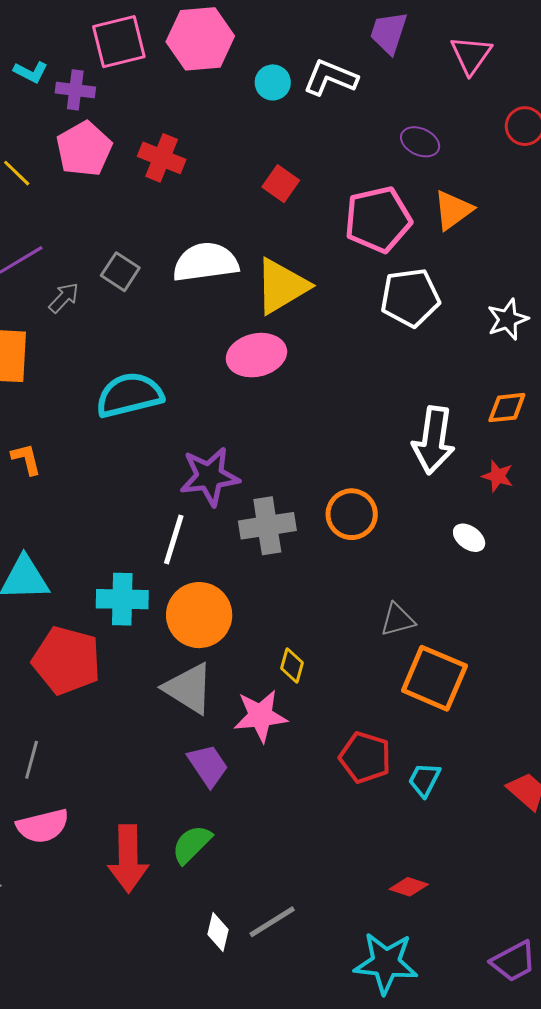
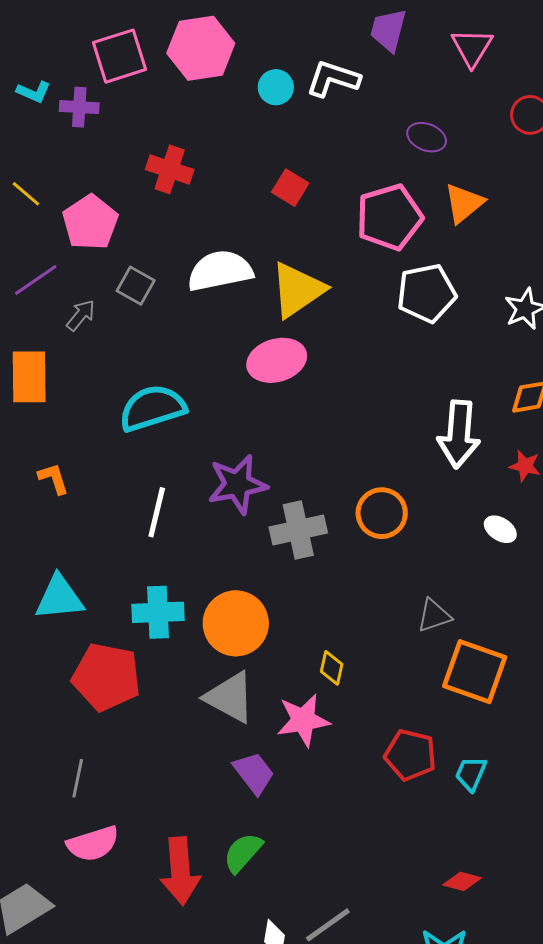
pink pentagon: (84, 149) -> (90, 222), moved
white line: (174, 539) -> (157, 512), moved

